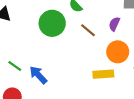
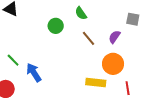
green circle: (52, 23) -> (56, 26), size x0.6

